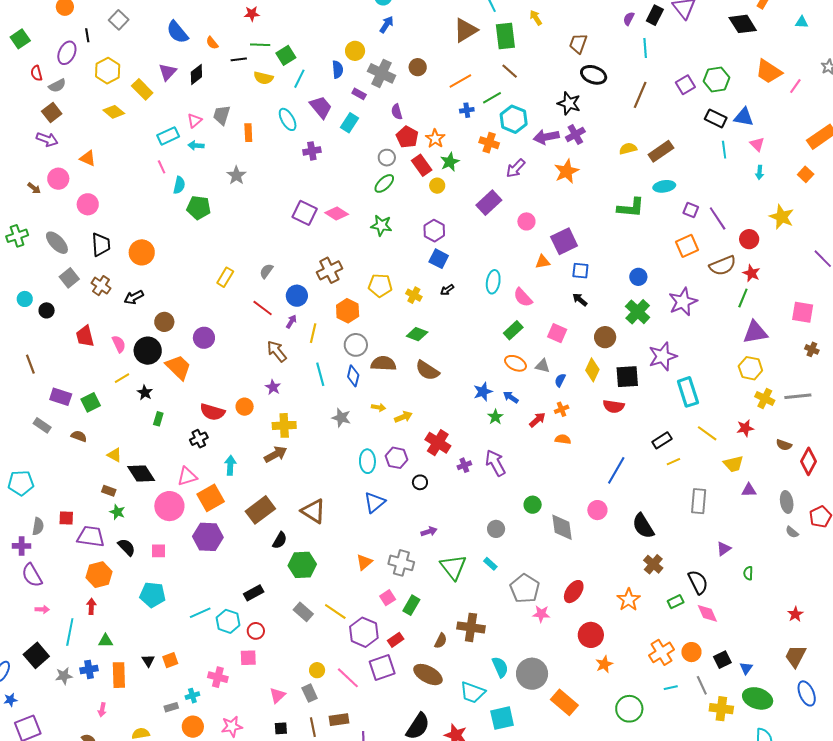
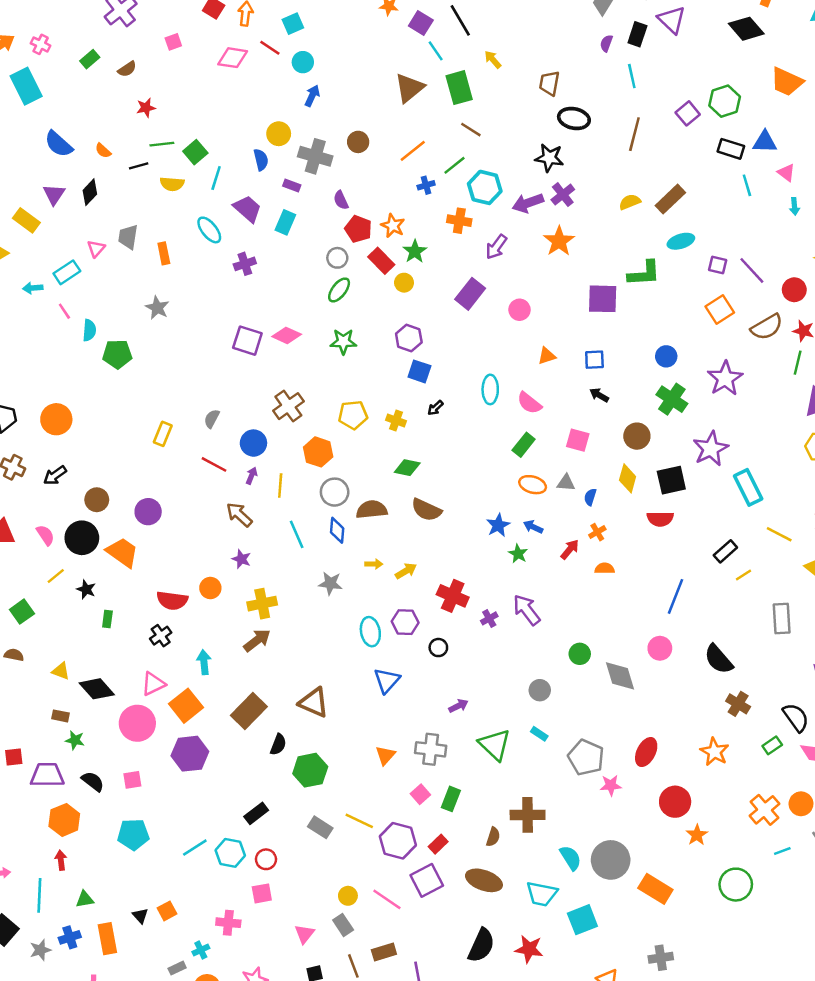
cyan arrow: (196, 146) -> (33, 288), moved
purple square: (564, 241) -> (603, 299), moved, turned 36

